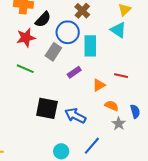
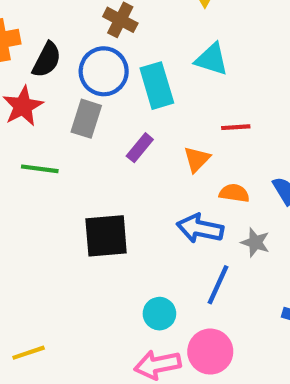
cyan triangle: (118, 30) -> (212, 59), moved
blue arrow: (75, 116) -> (200, 228), moved
gray star: (119, 124) -> (255, 242), moved

